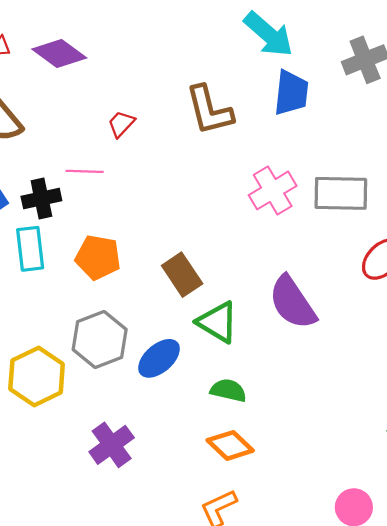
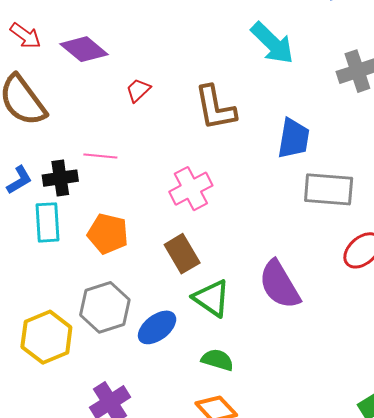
blue trapezoid: (291, 93) -> (294, 139), moved
red trapezoid: (121, 124) -> (138, 90), moved
pink cross: (273, 190) -> (191, 189), moved

